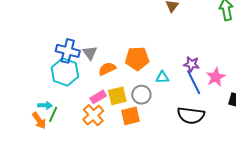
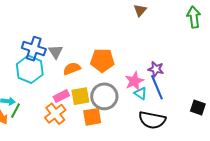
cyan triangle: (162, 77) -> (141, 93), moved, turned 32
pink star: (216, 77) -> (134, 81), moved
gray circle: (141, 95) -> (104, 96), size x1.4

